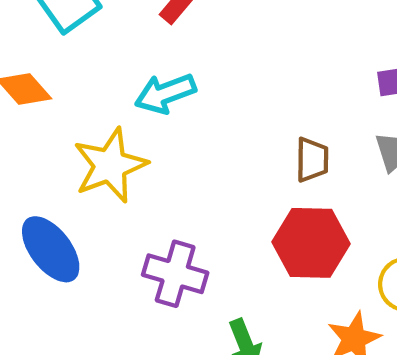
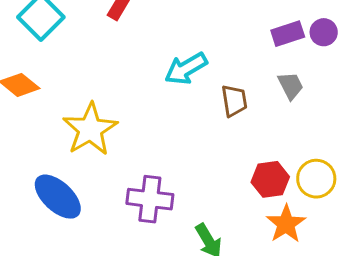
cyan arrow: (165, 93) -> (186, 69), moved
red hexagon: (311, 243) -> (270, 179), moved, size x0.7

